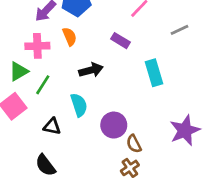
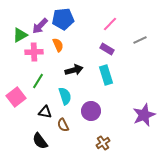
purple rectangle: (120, 41) -> (107, 49), moved
green triangle: (19, 71) -> (20, 35), moved
cyan rectangle: (154, 73) -> (106, 75), moved
brown semicircle: (134, 144) -> (63, 125), moved

